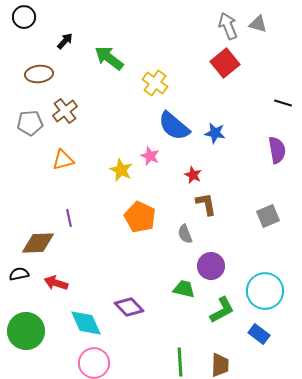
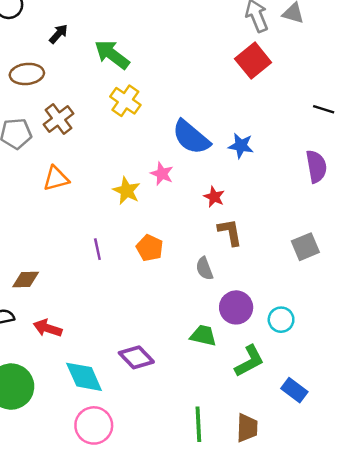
yellow cross: (155, 83) -> (125, 101), moved
orange pentagon: (140, 217) -> (150, 248), size x0.7
purple line: (69, 218) -> (97, 249), moved
brown diamond: (38, 243) -> (26, 280), size x0.7
cyan circle: (265, 291) -> (281, 320), moved, size x0.6

